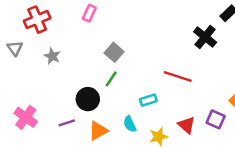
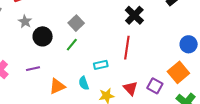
black cross: (205, 37) -> (134, 15), moved
red line: (178, 76) -> (127, 48), turned 75
black circle: (88, 99) -> (43, 36), moved
purple line: (67, 123) -> (33, 69), moved

